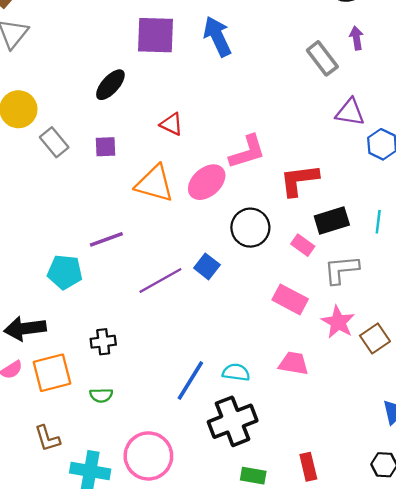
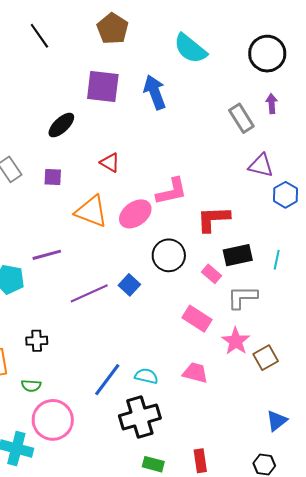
pink circle: (148, 456) -> (53, 420), moved

